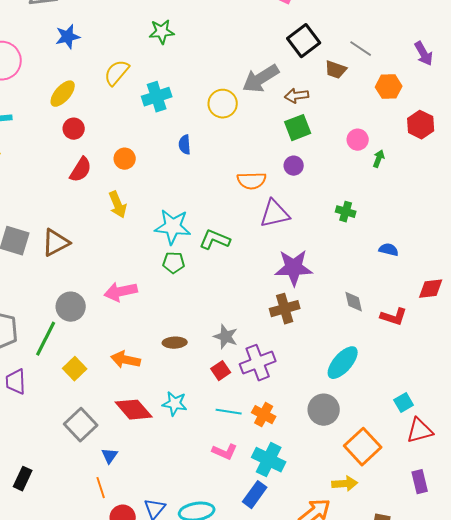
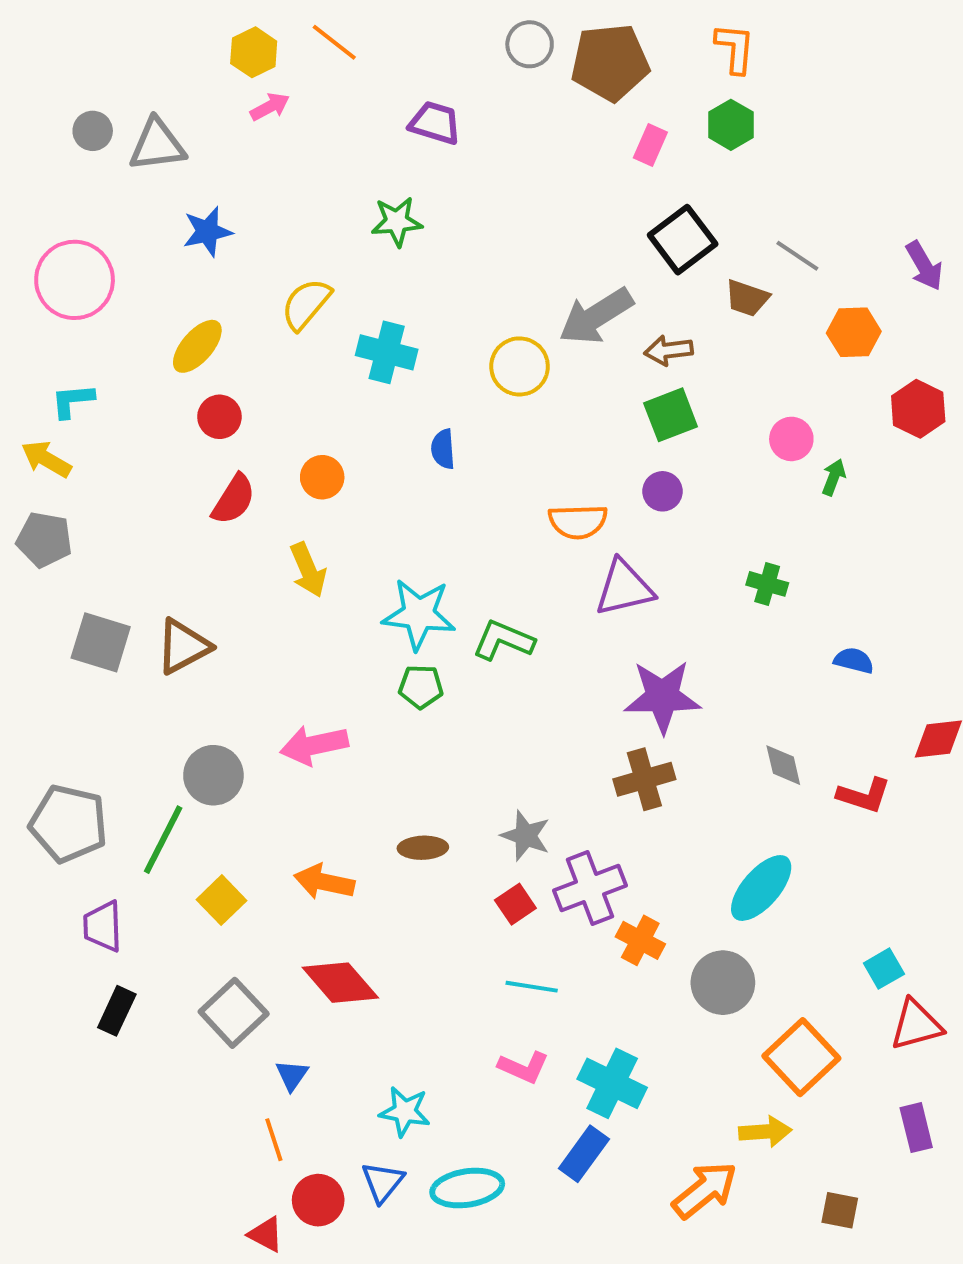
cyan cross: (157, 97) -> (387, 352), turned 32
cyan star: (175, 404) -> (405, 1111), moved
orange cross: (264, 415) -> (640, 940), moved
black rectangle: (23, 479) -> (117, 1011), moved

